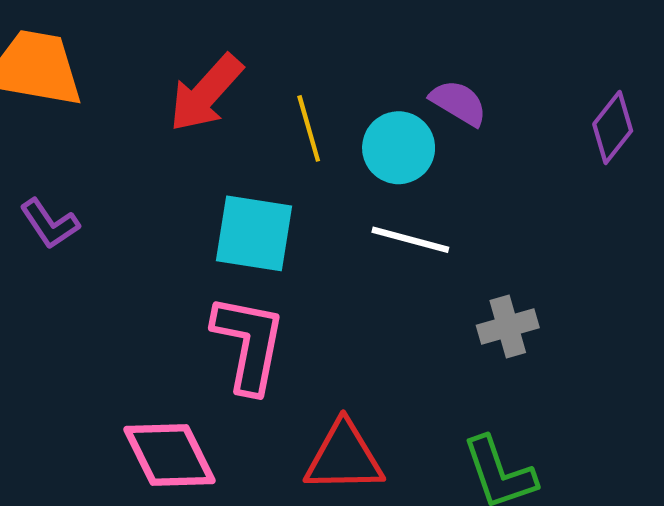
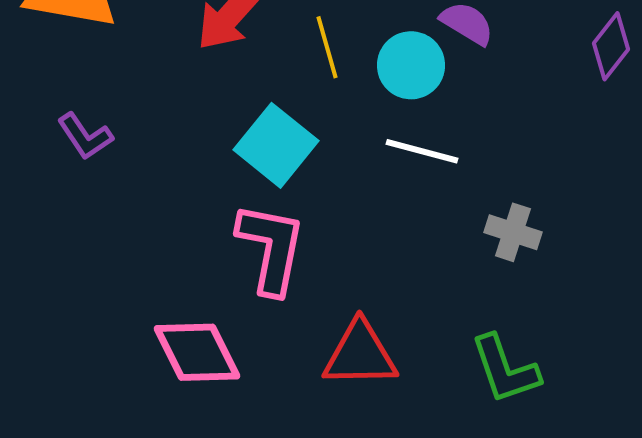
cyan square: (254, 233) -> (276, 145), turned 30
gray cross: (508, 327) -> (513, 232), turned 34

